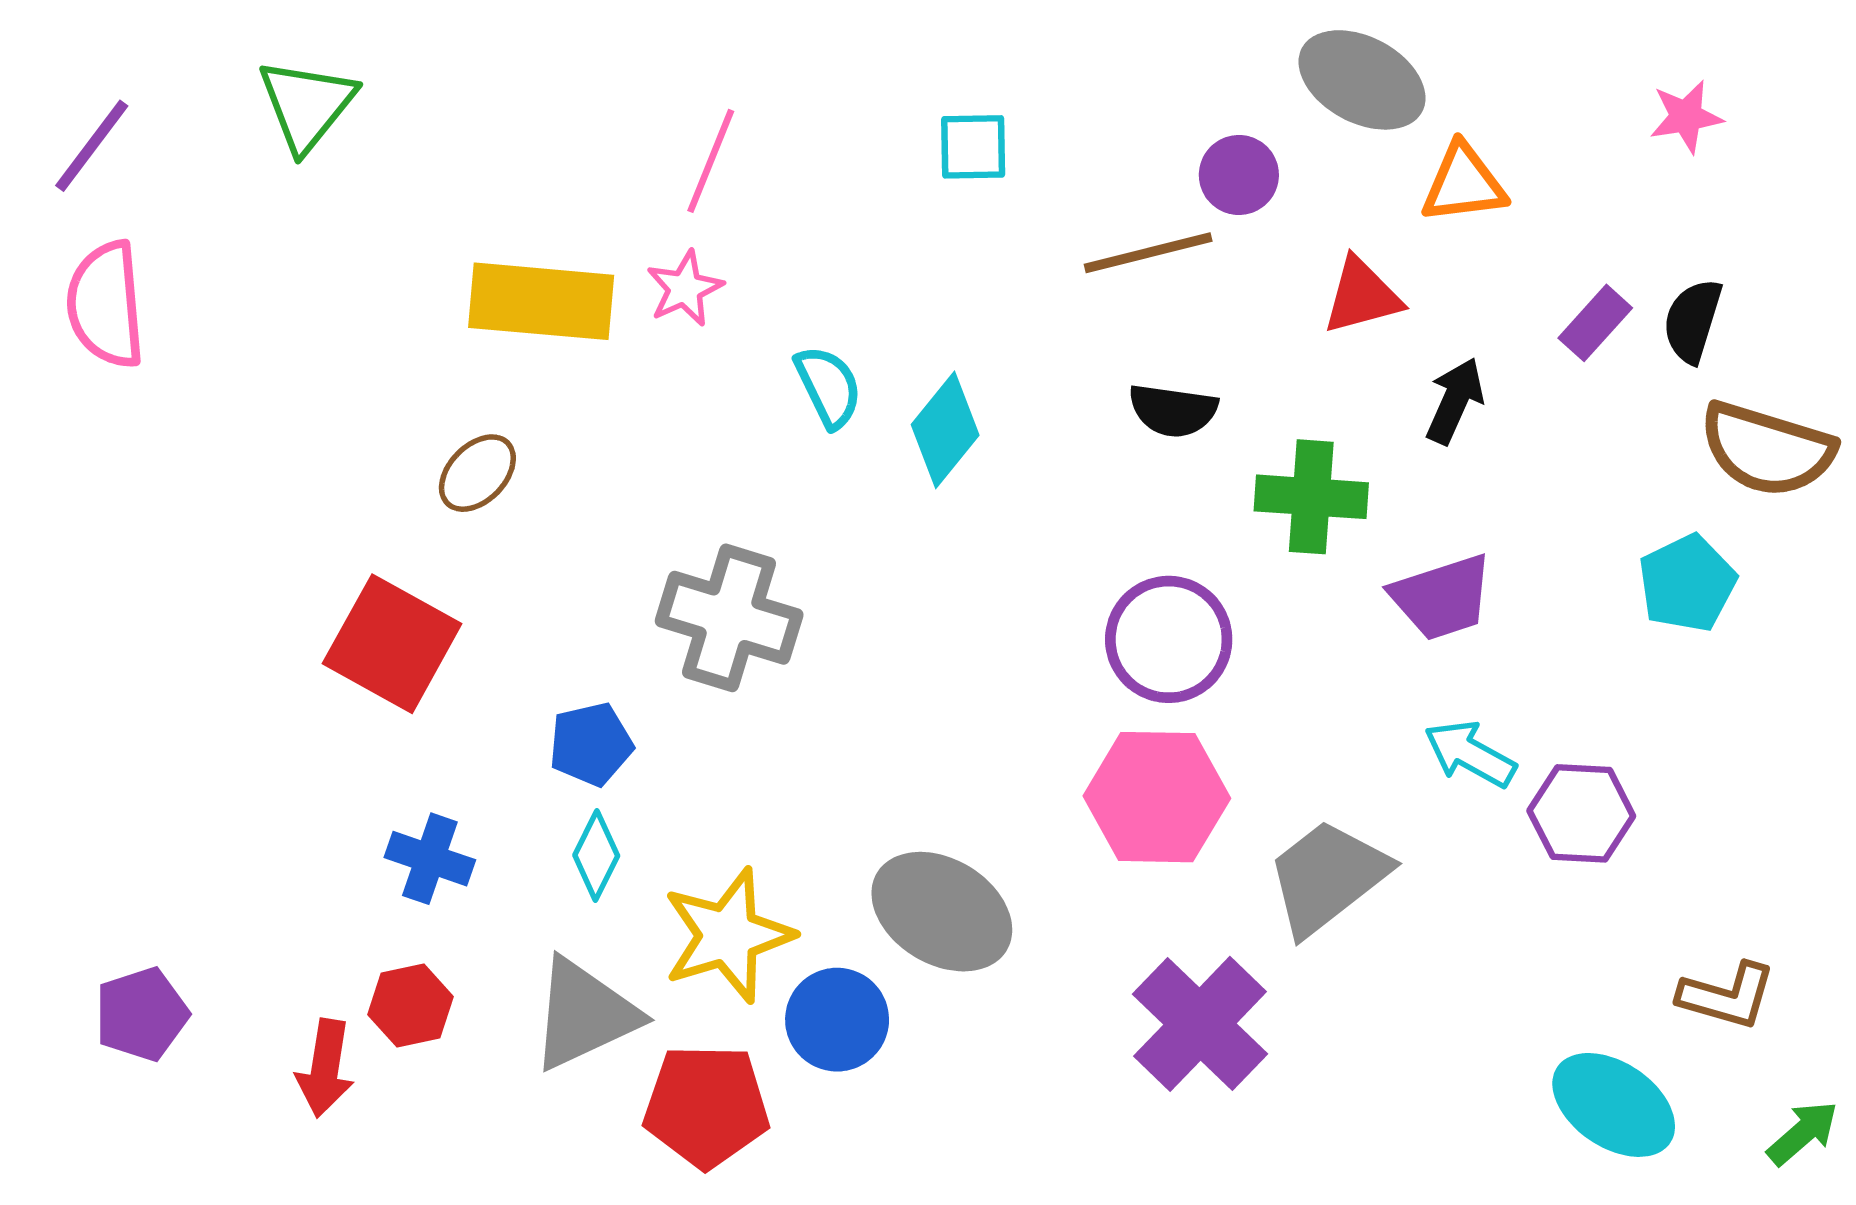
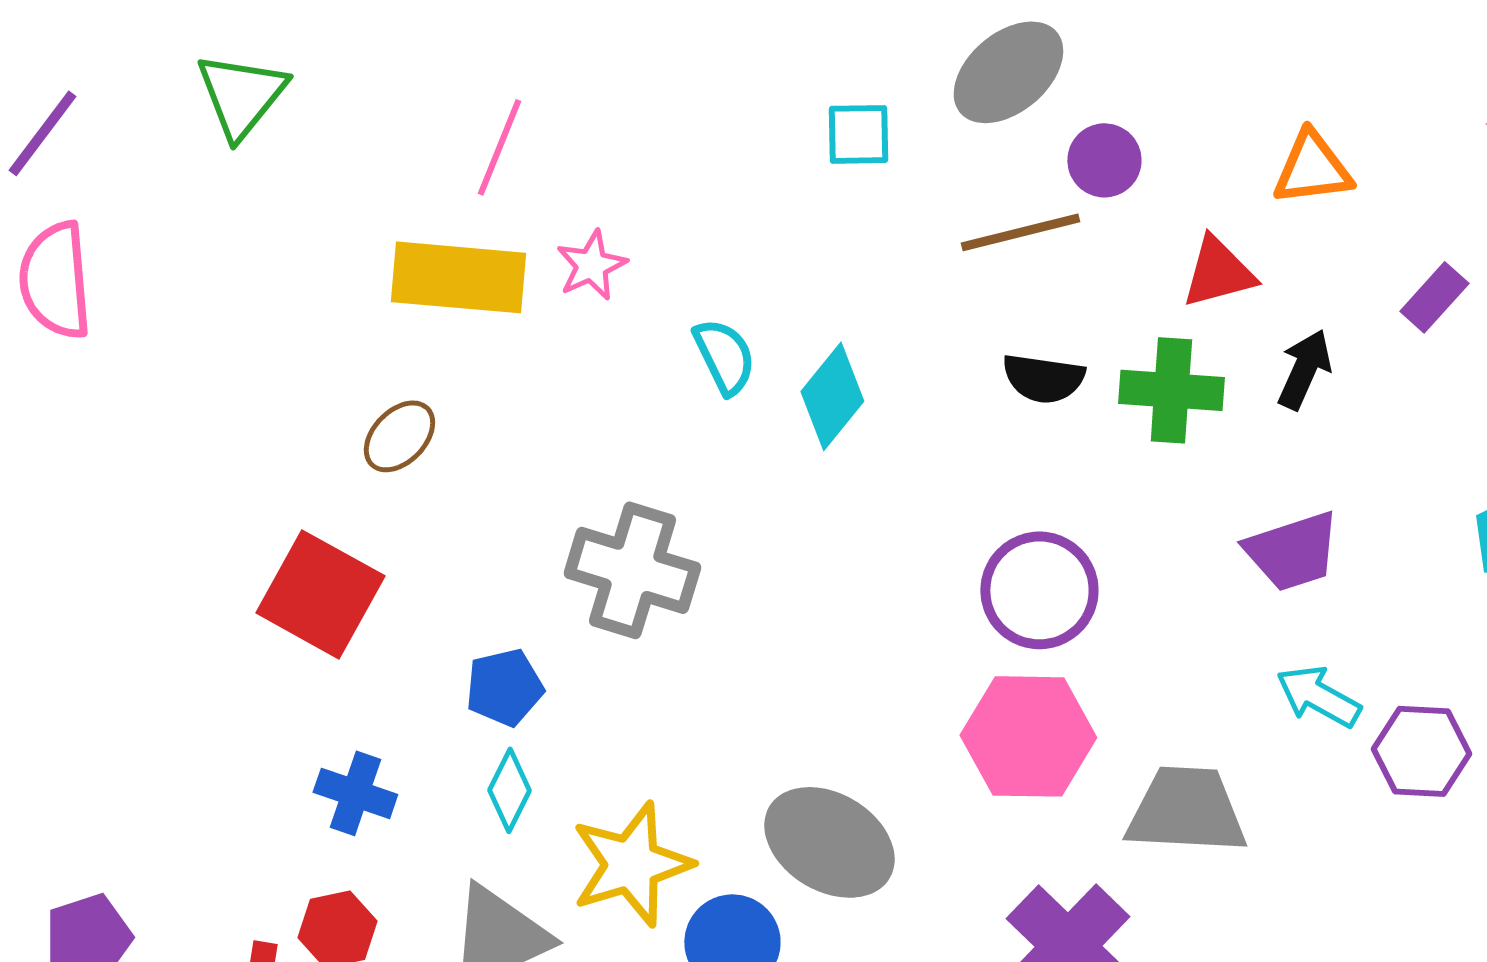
gray ellipse: (1362, 80) -> (1008, 72), moved, turned -68
pink line: (711, 161) -> (499, 147), moved
green cross: (1311, 497) -> (1171, 390), moved
gray trapezoid: (1327, 877) -> (1186, 810), turned 41

